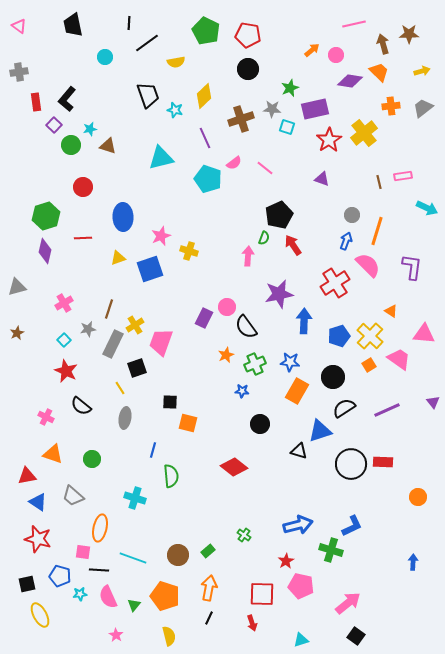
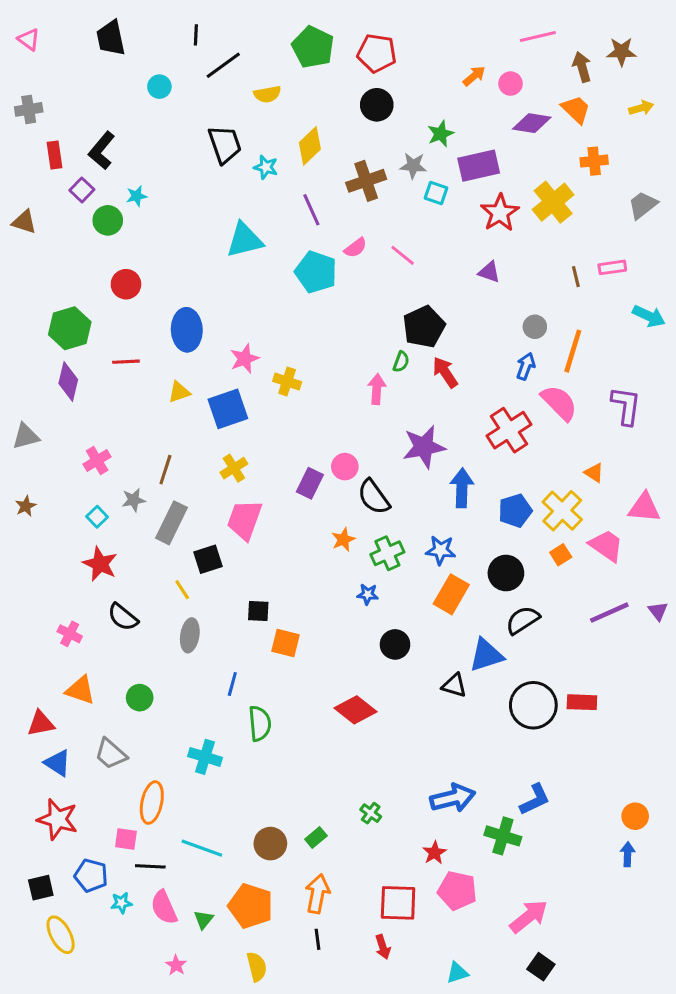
gray trapezoid: (423, 108) -> (643, 205), moved
brown triangle: (108, 146) -> (24, 222), moved
yellow cross: (135, 325) -> (234, 468), moved
purple line: (387, 410) -> (609, 613), moved
orange circle: (418, 497) -> (635, 816), moved
black line: (209, 618) -> (317, 939), turned -32

